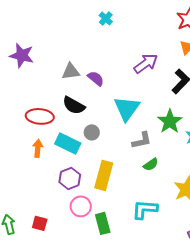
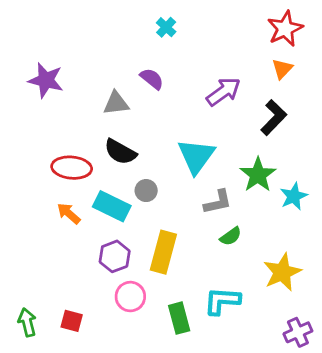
purple semicircle: (96, 78) -> (152, 79), moved
orange arrow: (38, 148) -> (69, 213), turned -54
green rectangle: (103, 223) -> (179, 318), moved

